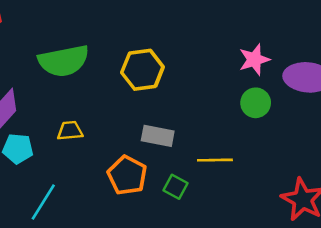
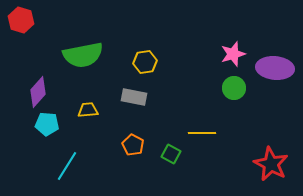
yellow hexagon: (142, 70) -> (145, 62), size x0.7
gray rectangle: (158, 136) -> (134, 97), moved
orange pentagon: (127, 175) -> (133, 145), size x0.7

